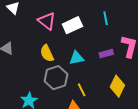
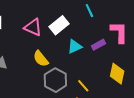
cyan triangle: (77, 58) -> (75, 47), moved

